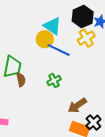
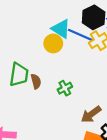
blue line: (59, 50) -> (80, 35), moved
brown semicircle: (21, 80) -> (36, 81), moved

